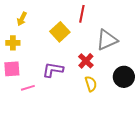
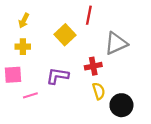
yellow cross: (13, 43) -> (23, 47), moved
red cross: (86, 61) -> (93, 66), turned 35
black circle: (124, 77) -> (121, 105), moved

